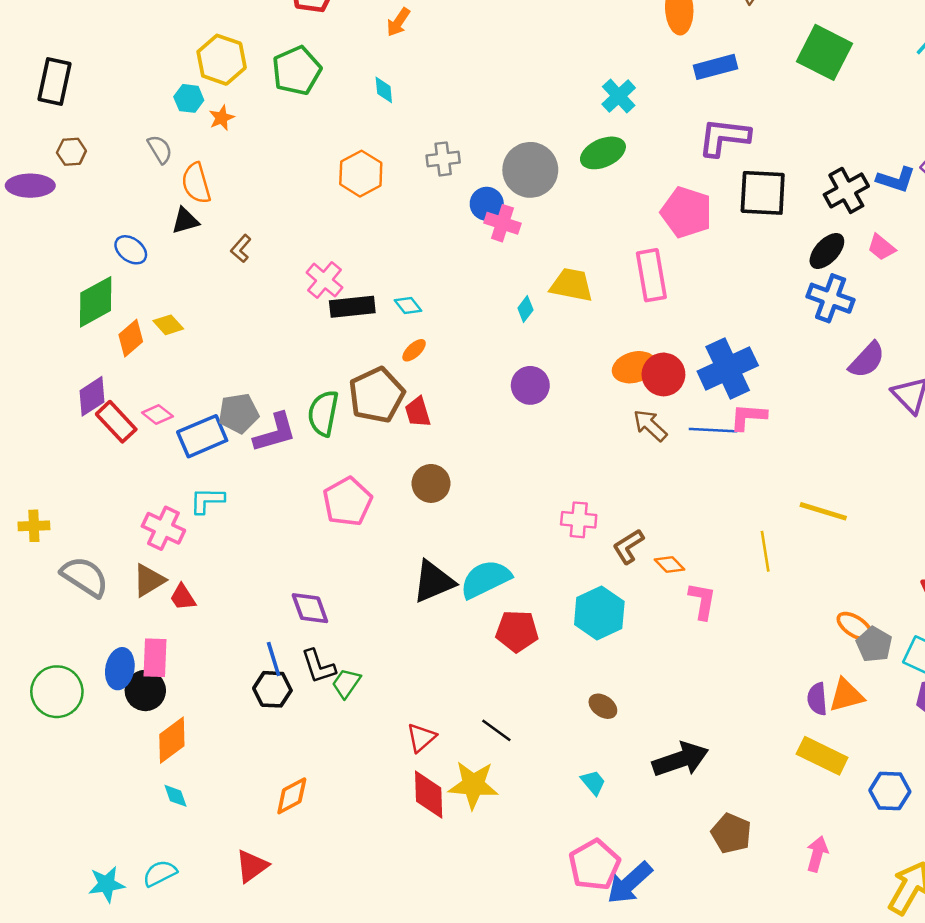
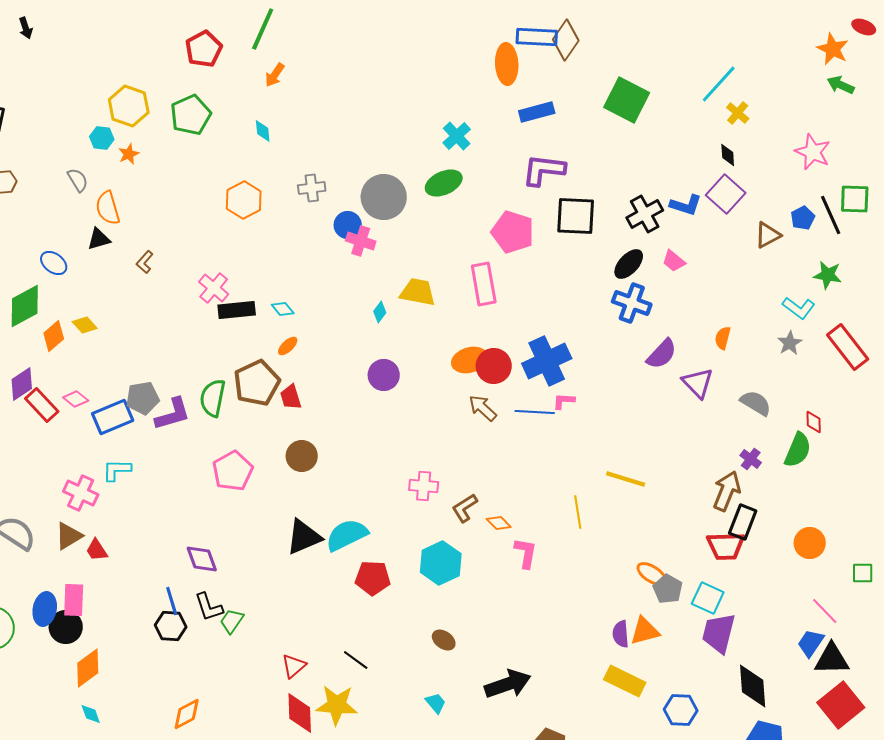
pink L-shape: (748, 417) -> (564, 401), size x0.7

